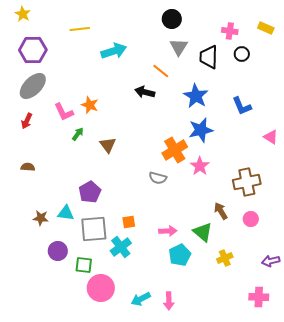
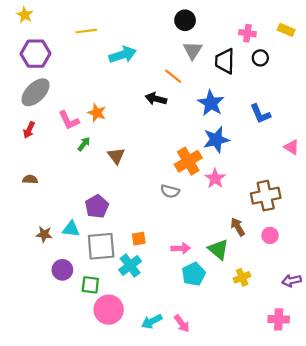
pink arrow: (169, 301) -> (182, 324), turned -36

